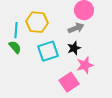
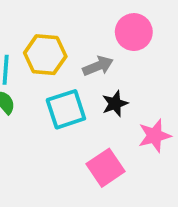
gray arrow: (76, 28) -> (98, 66), moved
pink star: (85, 65) -> (155, 136), moved

